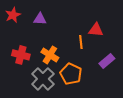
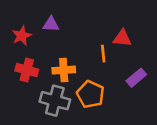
red star: (13, 15) -> (22, 36), moved
orange cross: (50, 55) -> (64, 70), turned -36
gray cross: (43, 79) -> (55, 101), turned -30

